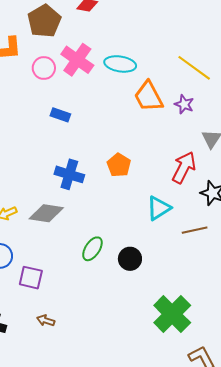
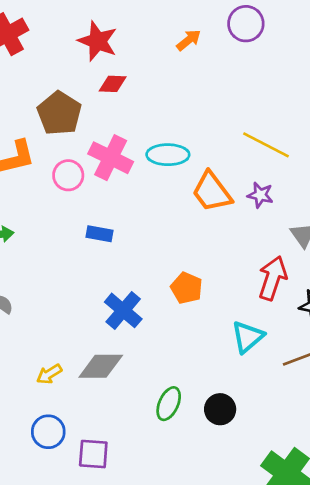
blue cross: (69, 174) -> (123, 310), turned 32

